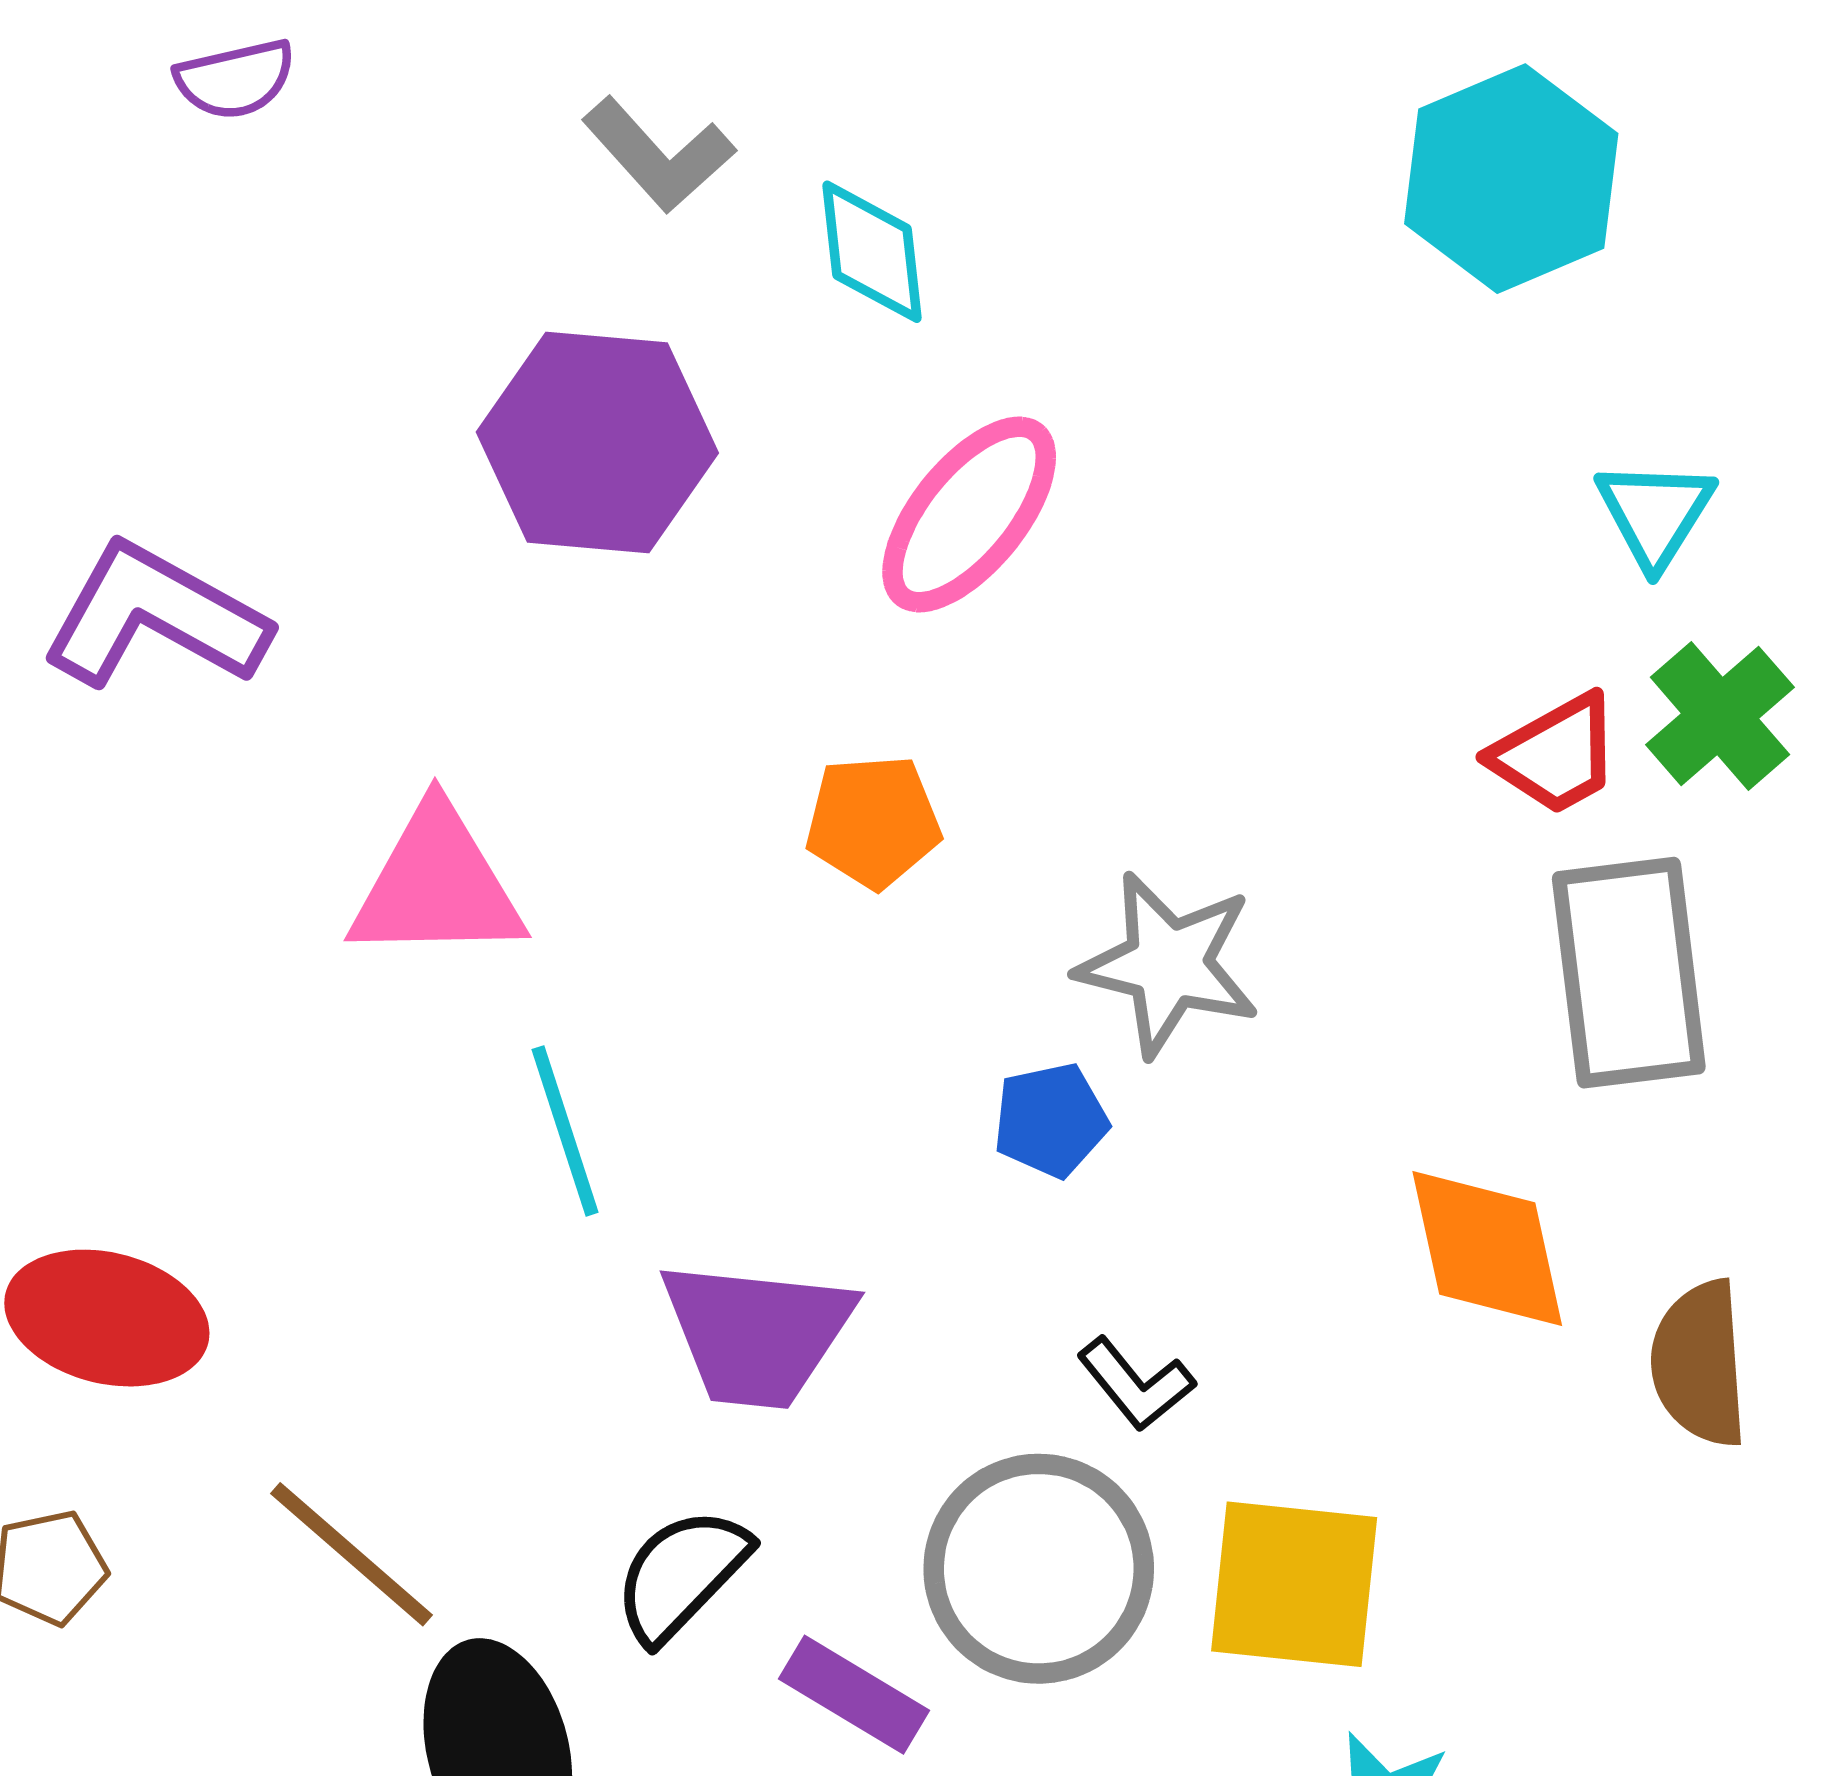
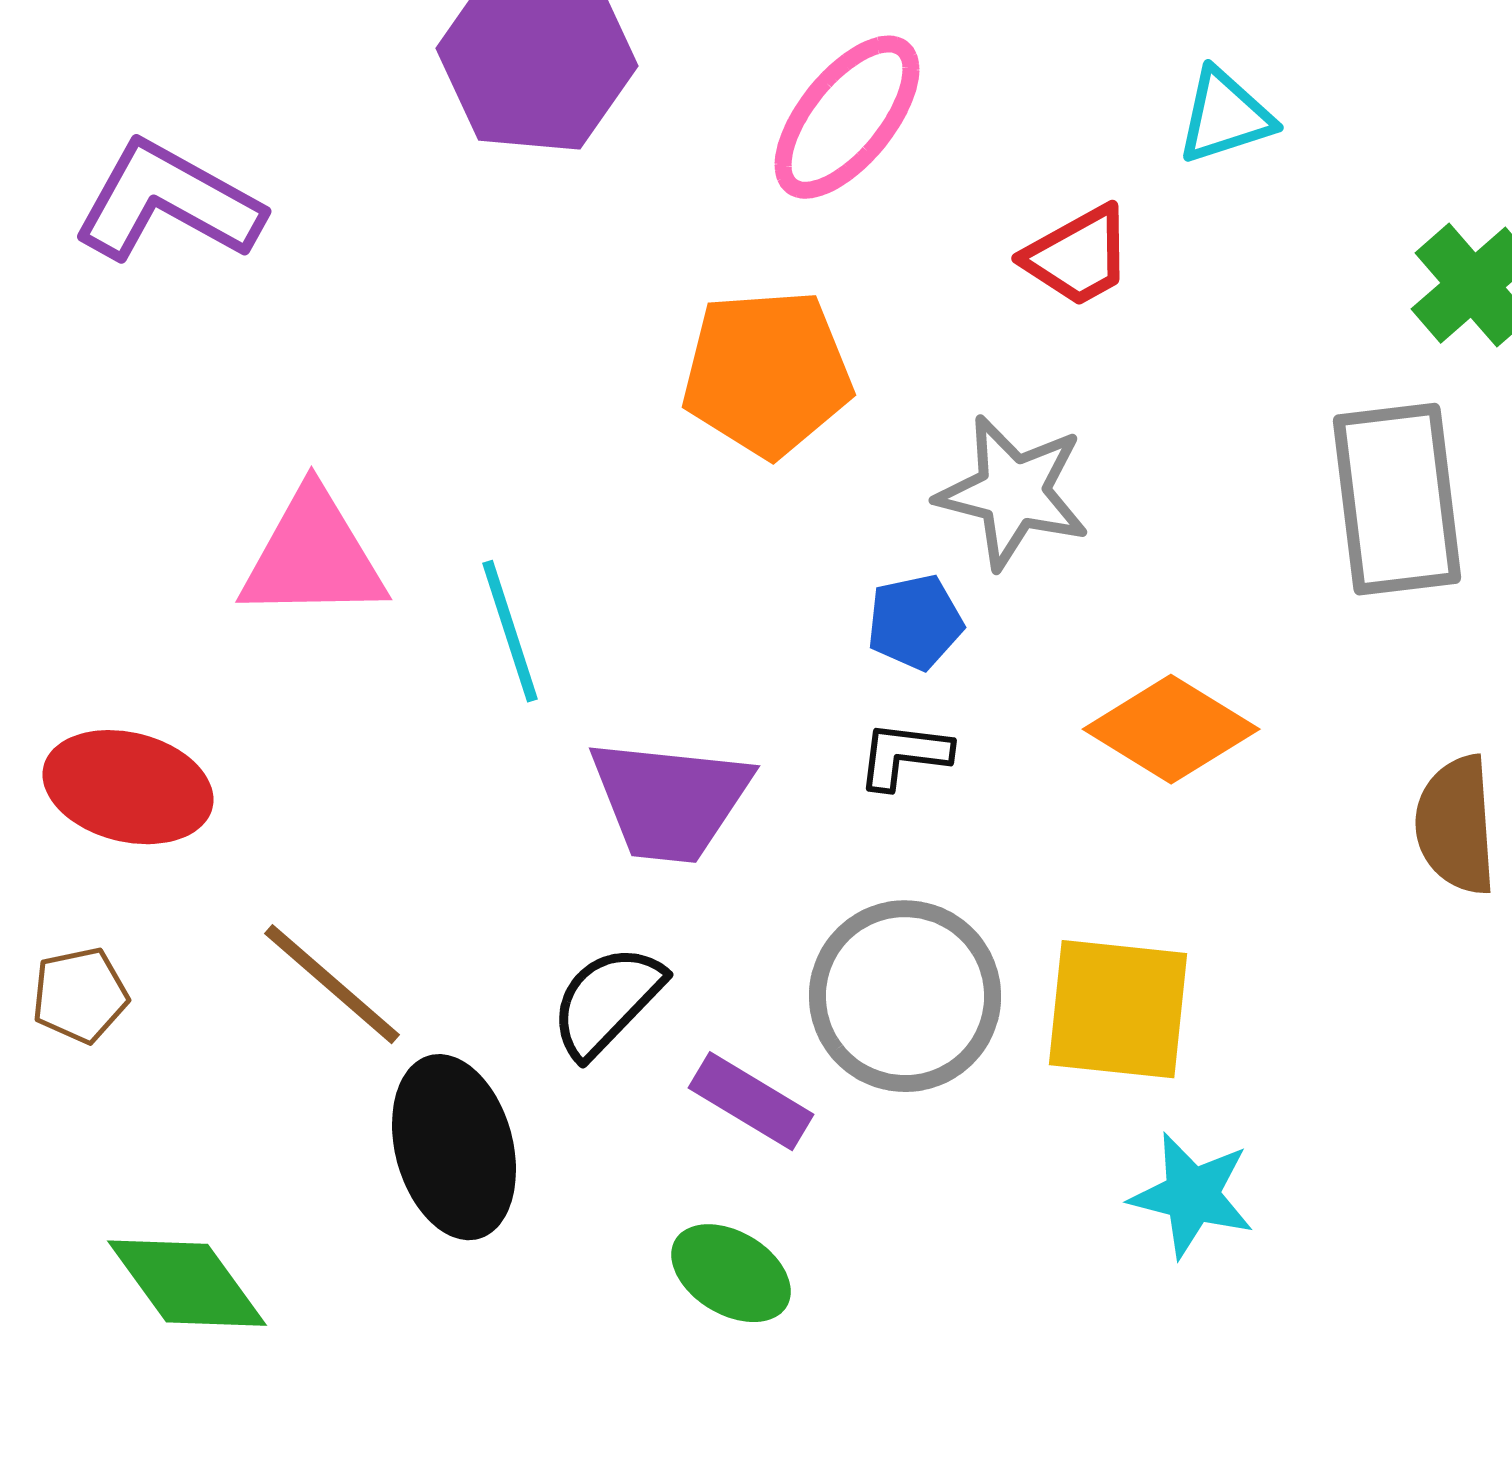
cyan triangle: (1655, 513) -> (1225, 116), moved, turned 40
red trapezoid: (1556, 754) -> (1078, 256), moved
orange pentagon: (873, 822) -> (767, 373), size x1.5
pink triangle: (437, 885) -> (313, 556), moved
orange diamond: (1487, 1248) -> (1171, 729), moved, turned -46
black L-shape: (1136, 1384) -> (904, 755), moved, turned 136

